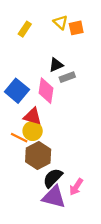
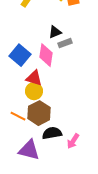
orange line: (19, 138) -> (18, 116), moved
black semicircle: (53, 178) -> (52, 133), turned 36
purple triangle: (54, 197) -> (29, 150), moved

